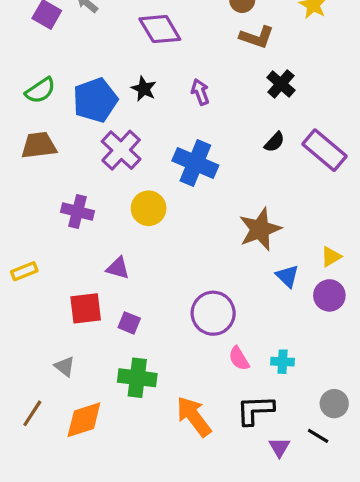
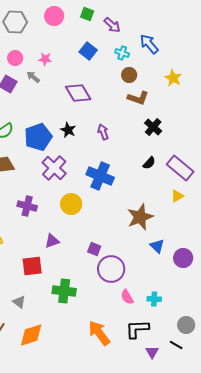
yellow triangle: (331, 257) -> (177, 196), moved
purple triangle: (118, 268) -> (52, 241), turned -35
purple square: (129, 323) -> (94, 249), moved
green cross: (137, 378) -> (64, 291), moved

